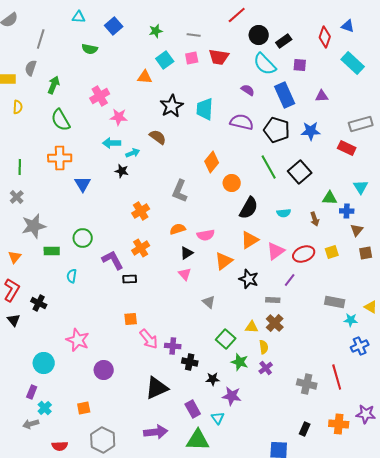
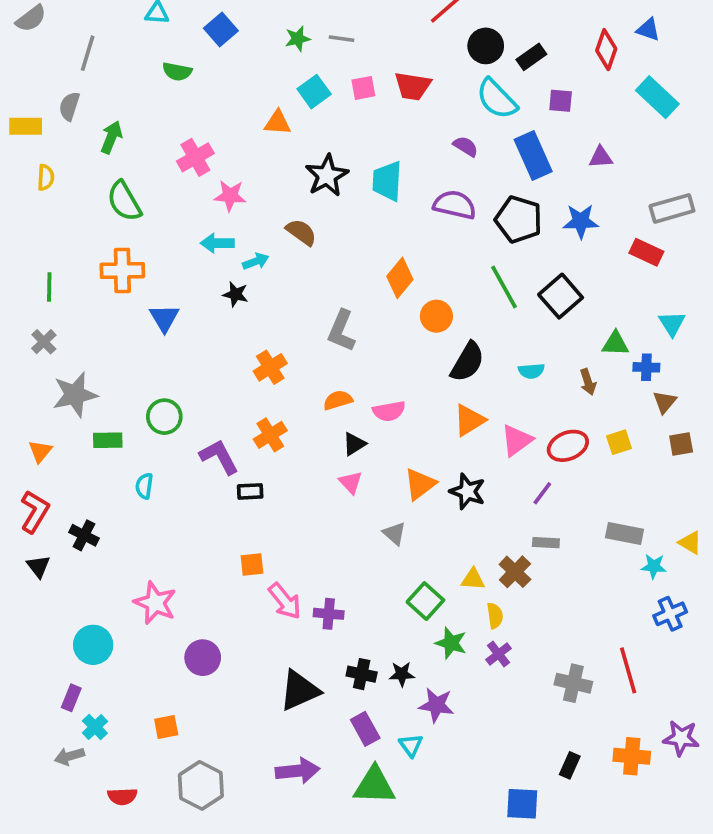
gray line: (194, 35) -> (341, 39), moved
orange triangle: (224, 261) -> (420, 484), moved
gray rectangle: (273, 300) -> (546, 543), moved
black cross: (190, 362) -> (362, 674), moved

